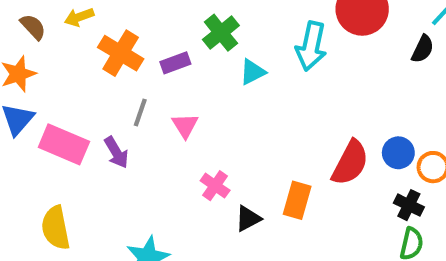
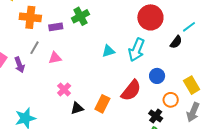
cyan arrow: (311, 46) -> (137, 50), moved
orange cross: (121, 53) -> (30, 17), turned -35
cyan triangle: (253, 72) -> (108, 51), moved
pink triangle: (185, 125) -> (55, 58), turned 40
blue circle: (398, 153) -> (157, 76), moved

